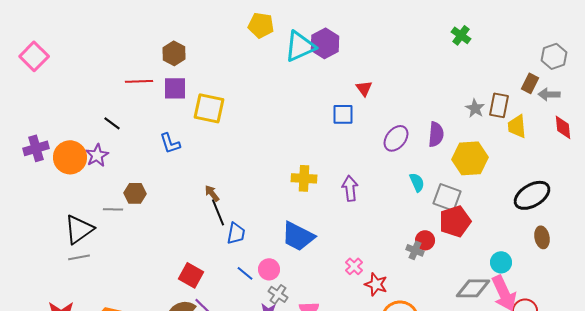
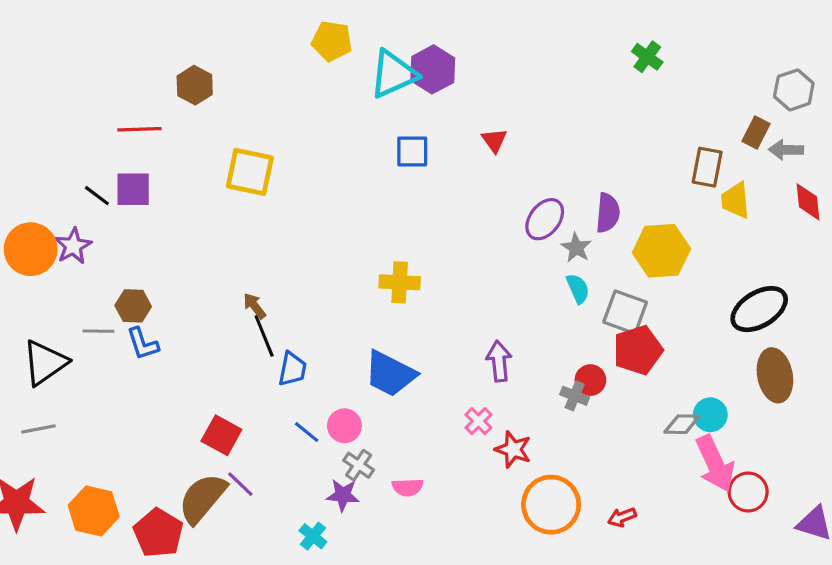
purple square: (175, 88) -> (133, 189), moved
gray star: (475, 108) -> (576, 248), moved
blue square: (343, 114) -> (412, 151), moved
blue L-shape: (170, 143) -> (143, 344), moved
purple arrow: (350, 188) -> (499, 361), moved
brown ellipse: (542, 237) -> (775, 375), size x1.5
gray line: (79, 257) -> (39, 429), moved
gray diamond: (473, 288) -> (682, 424), moved, size x0.7

